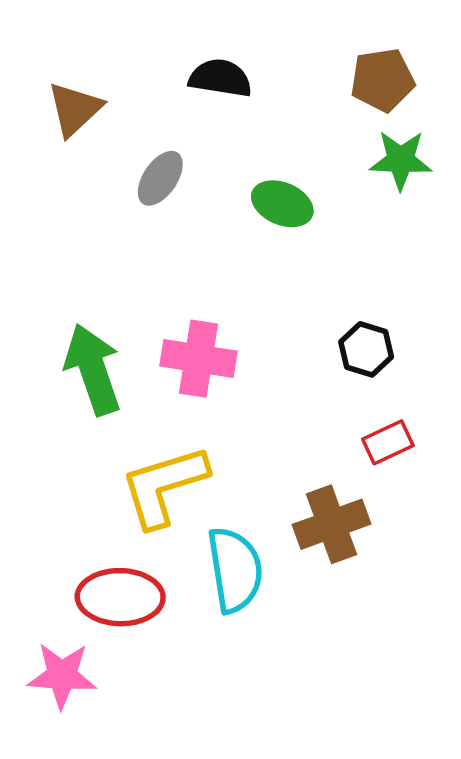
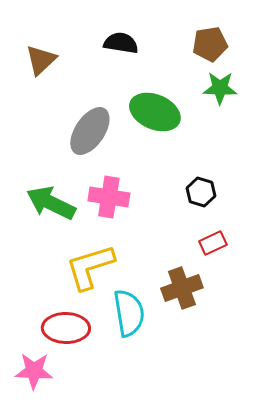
gray ellipse: (160, 178) -> (90, 131), moved, size x1.6
green ellipse: (282, 204) -> (155, 112), size x1.5
green arrow: (93, 369) -> (51, 203), turned -45

